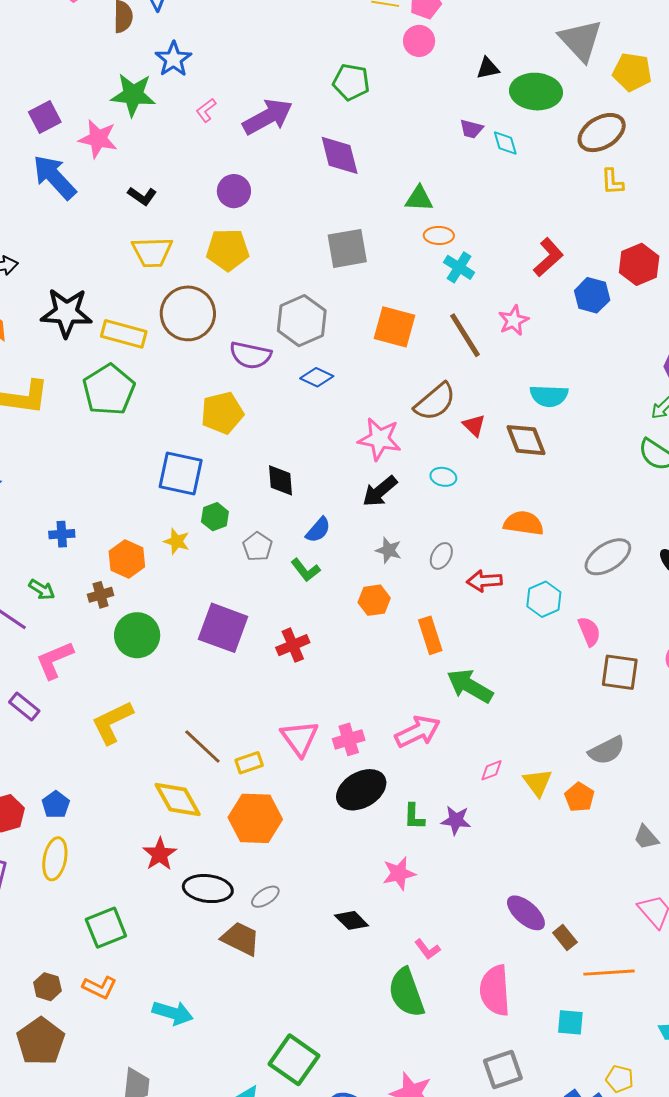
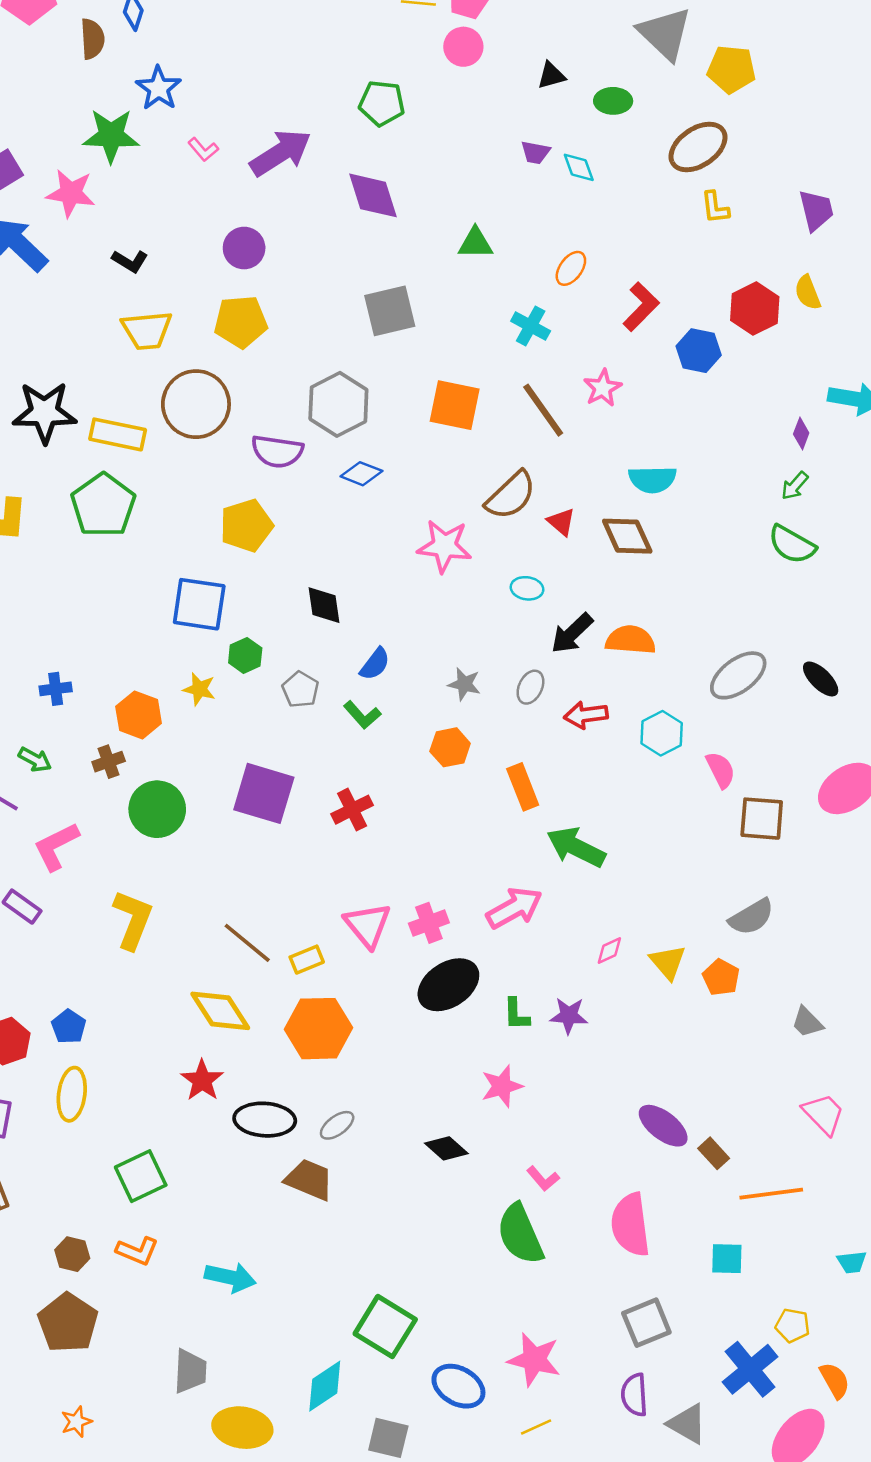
green ellipse: (536, 92) -> (613, 101), size x0.6
pink L-shape: (206, 110) -> (203, 149), turned -90
orange ellipse: (439, 235) -> (571, 268), moved, turned -52
black arrow: (380, 491) -> (572, 633), moved
yellow L-shape: (112, 722) -> (133, 920), turned 141

